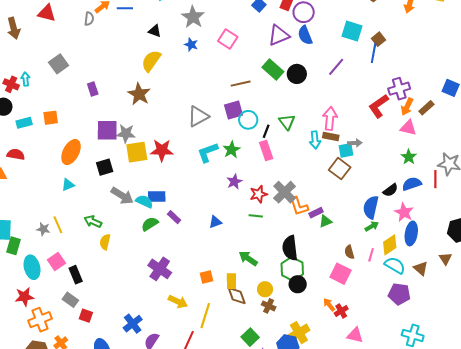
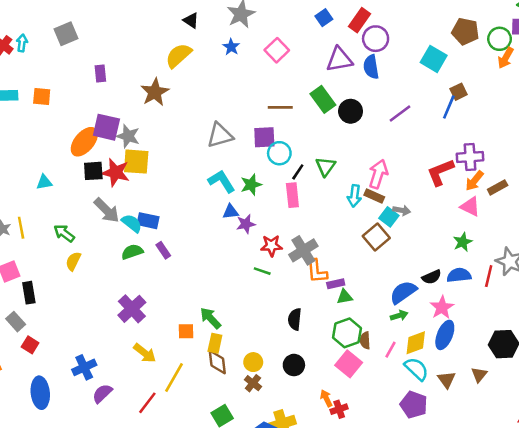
cyan square: (352, 31) -> (434, 59), moved
red star: (162, 150) -> (116, 172), moved
cyan square: (346, 150) -> (389, 217), turned 35
orange ellipse: (71, 152) -> (84, 142), moved
cyan L-shape: (208, 152) -> (222, 181), turned 65
blue semicircle: (371, 207) -> (403, 292), turned 30
blue triangle: (215, 222) -> (231, 212), moved
black semicircle: (290, 248) -> (295, 319), size x0.7
green arrow: (248, 258) -> (210, 318), moved
green hexagon: (292, 269) -> (347, 333), moved

